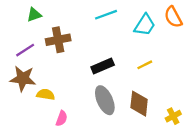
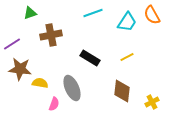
purple line: (25, 50) -> (12, 44), moved
black rectangle: (103, 66) -> (90, 58), turned 54
gray ellipse: (105, 100) -> (72, 88), moved

